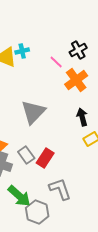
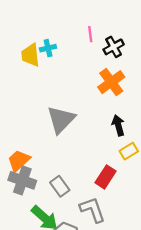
pink line: (56, 62) -> (90, 34), moved, turned 40
gray rectangle: (26, 155) -> (60, 186), moved
red rectangle: (45, 158) -> (105, 177), moved

